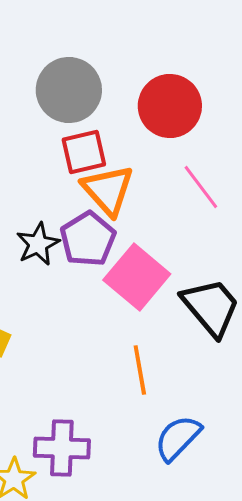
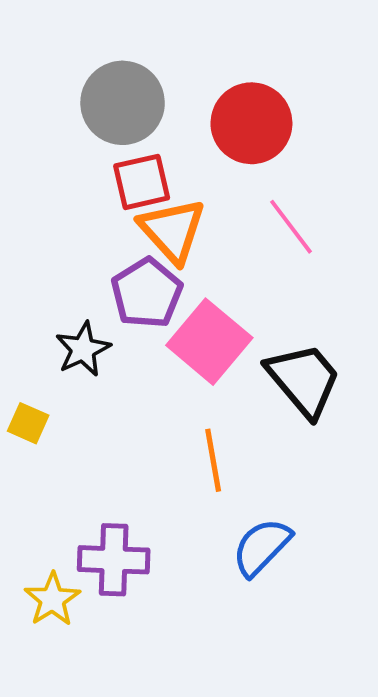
black star: (38, 244) -> (83, 349), moved

